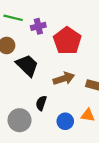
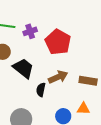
black semicircle: (41, 103) -> (41, 90), moved

